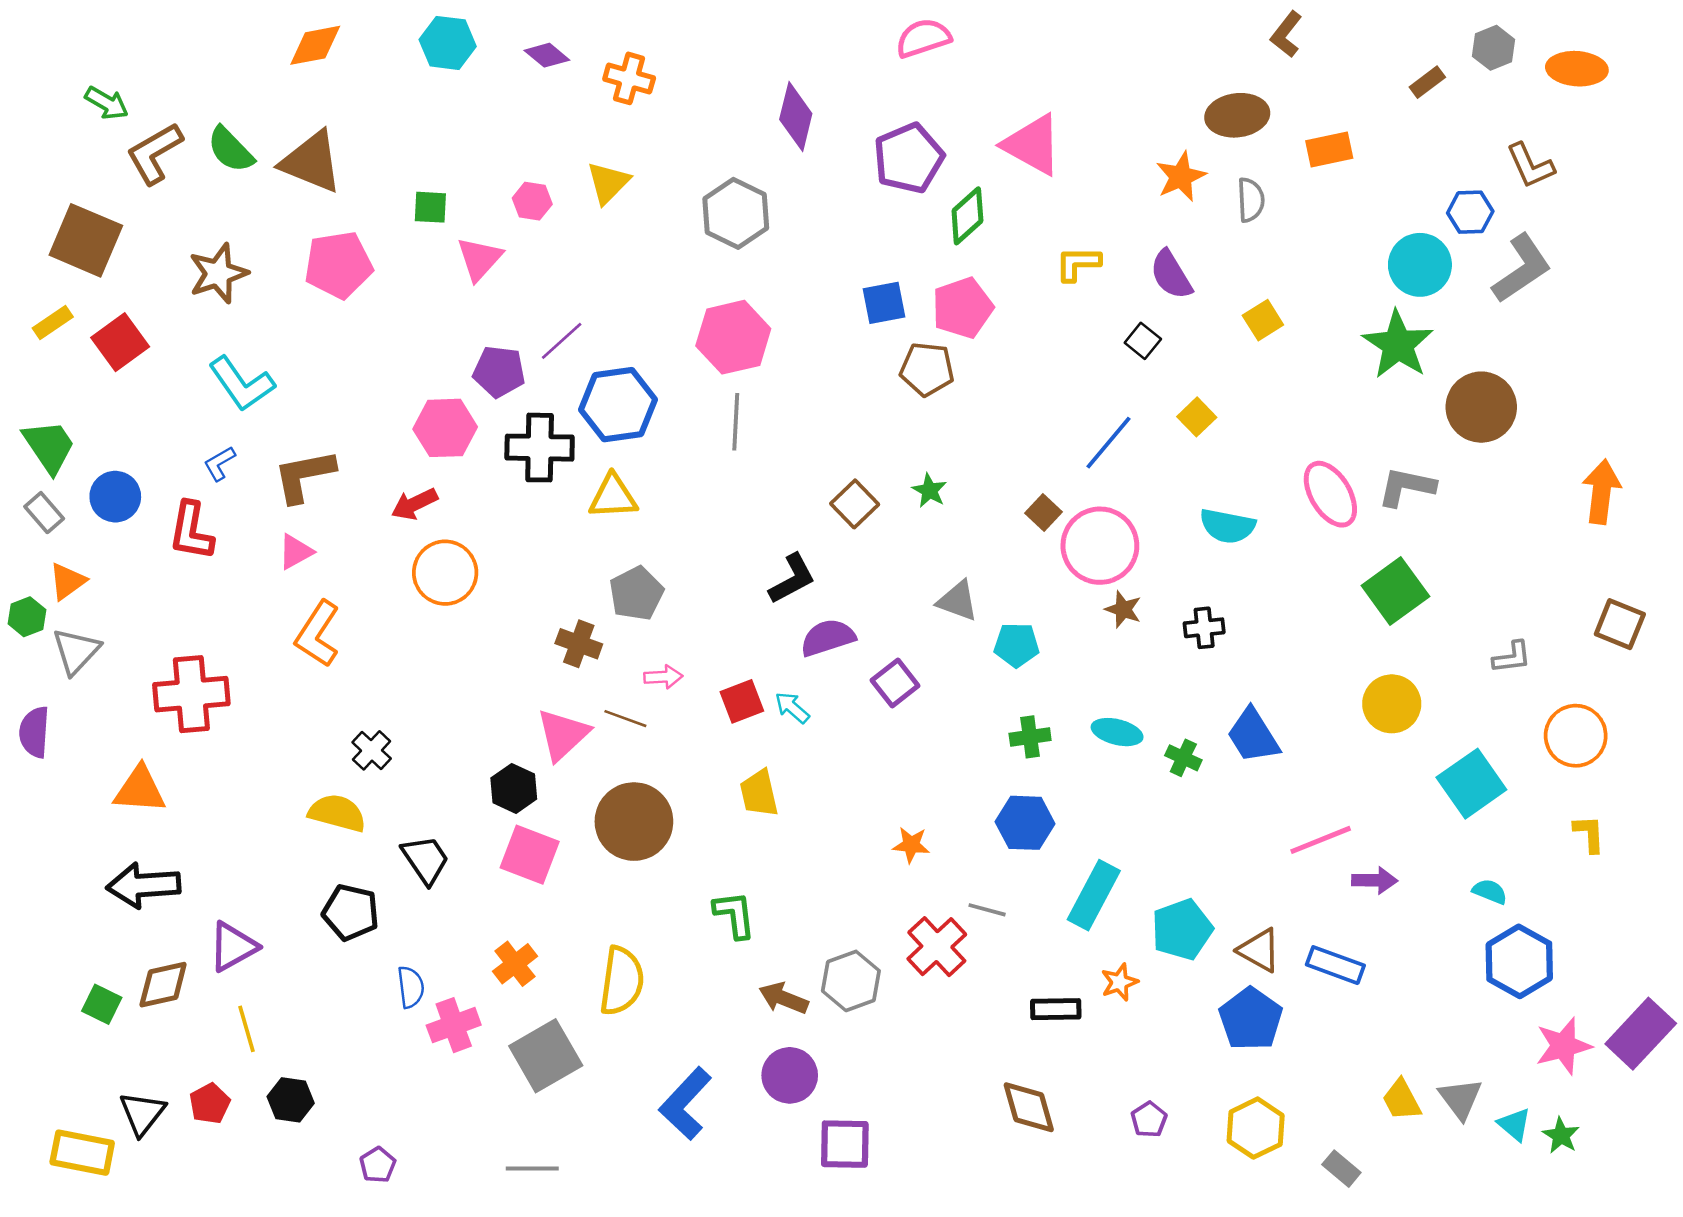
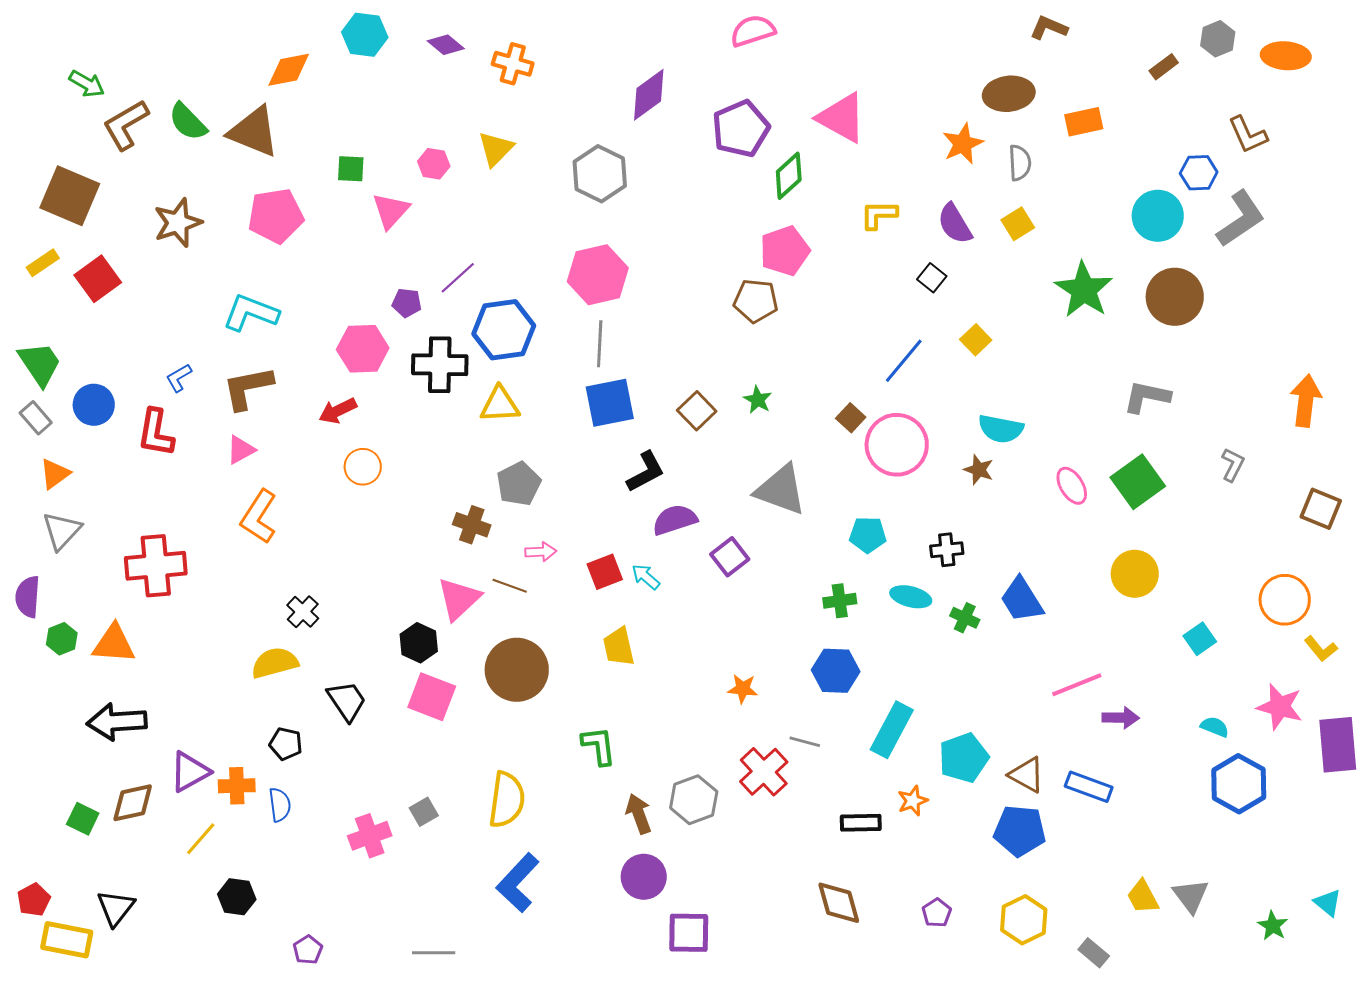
brown L-shape: (1286, 34) -> (1049, 28), turned 75
orange diamond: (315, 45) -> (289, 70), moved
purple diamond: (796, 116) -> (649, 95), turned 40
blue square: (884, 303) -> (610, 403), moved, size x1.4
yellow square: (1263, 320) -> (1018, 224), moved
green star: (1398, 345) -> (1084, 290), moved
purple pentagon: (499, 372) -> (407, 303), size x0.7
cyan L-shape: (242, 384) -> (251, 313), moved, turned 146
brown circle: (1481, 407) -> (1175, 297), moved
pink ellipse: (1330, 494) -> (1072, 486), moved, size x0.7
orange circle: (445, 573) -> (363, 467), size x0.7
gray triangle: (958, 601) -> (781, 490), size x1.5
brown star: (1123, 609) -> (979, 470), moved
green hexagon: (27, 617) -> (62, 639), moved
black cross: (1204, 628) -> (947, 550), moved
cyan pentagon: (1017, 645) -> (868, 535), moved
gray L-shape: (1512, 657) -> (1233, 465), moved, turned -56
cyan square: (1471, 784) -> (1200, 639), size x0.6
yellow semicircle: (337, 813) -> (275, 663), turned -30
yellow L-shape: (1589, 834) -> (1321, 649), moved, turned 144
black pentagon: (351, 912) -> (286, 744), size x0.7
orange cross: (515, 964) -> (237, 786), moved, turned 36
blue semicircle: (411, 987) -> (280, 805), moved
brown arrow: (784, 998) -> (639, 814), turned 48
blue pentagon: (1251, 1019) -> (1020, 831), turned -30
yellow line: (246, 1029) -> (201, 839), turned 57
purple rectangle: (1641, 1034) -> (1338, 745), moved, turned -48
pink star: (1563, 1046) -> (1280, 707), moved, turned 30
gray square: (546, 1056) -> (424, 812), moved, size x0.5
red pentagon: (210, 1104) -> (34, 900), moved
blue L-shape: (685, 1104) -> (518, 883), moved
cyan triangle: (1514, 1124) -> (1328, 903), moved

